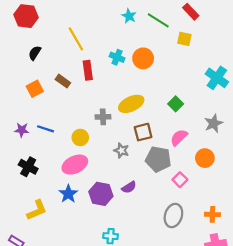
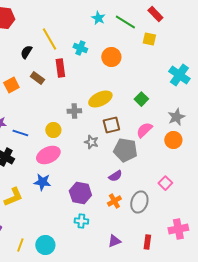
black semicircle: (35, 53) -> (26, 52), moved
cyan cross: (117, 57) -> (80, 48), moved
blue line: (46, 129) -> (20, 133), moved
orange circle: (205, 158) -> (173, 140), moved
pink square: (180, 180) -> (165, 183), moved
purple semicircle: (129, 187) -> (115, 176), moved
blue star: (68, 194) -> (42, 182), turned -30
purple hexagon: (101, 194) -> (80, 193), moved
orange cross: (212, 214) -> (114, 201), moved, turned -32

